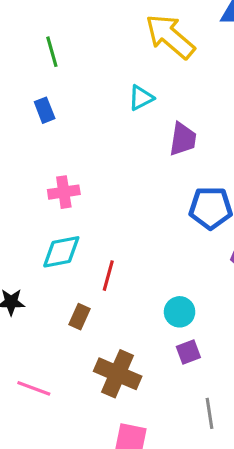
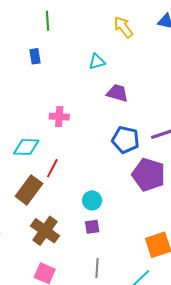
yellow arrow: (170, 36) -> (123, 27), size x0.7
purple trapezoid: (183, 139) -> (117, 93), turned -95
pink cross: (64, 192) -> (59, 117), moved
brown rectangle: (79, 317) -> (29, 190), size x1.8

